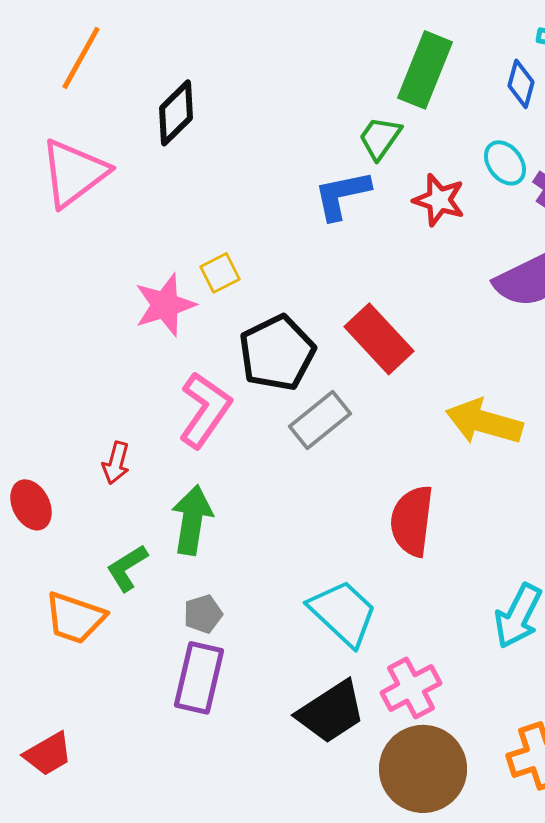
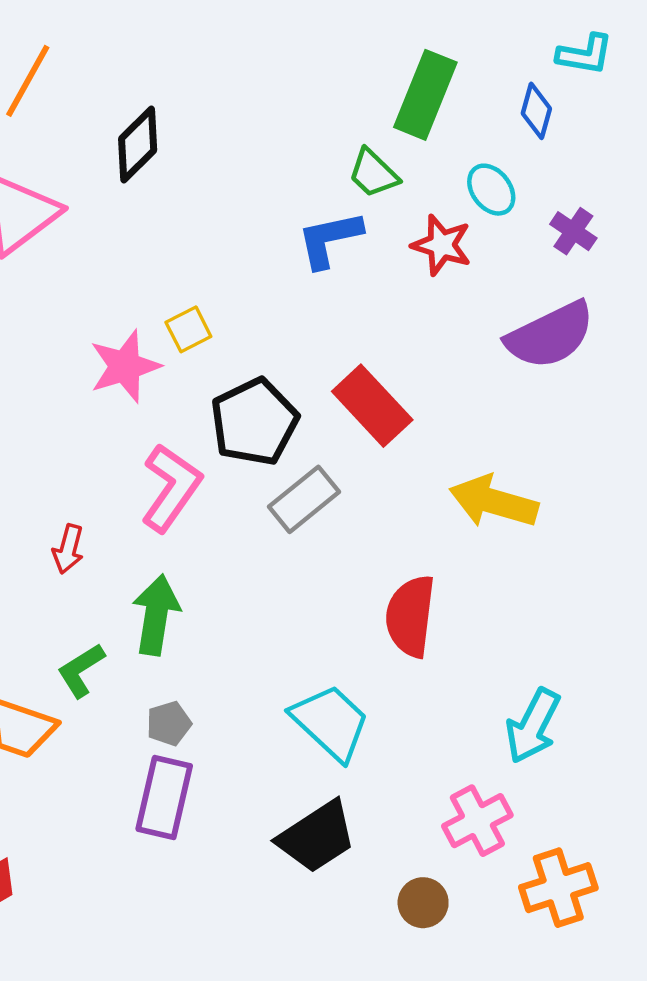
green trapezoid: (380, 138) -> (373, 173), turned -81
cyan ellipse: (505, 163) -> (491, 190), moved
pink cross: (411, 688) -> (477, 821), moved
brown circle: (423, 769) -> (423, 903), size x0.5

